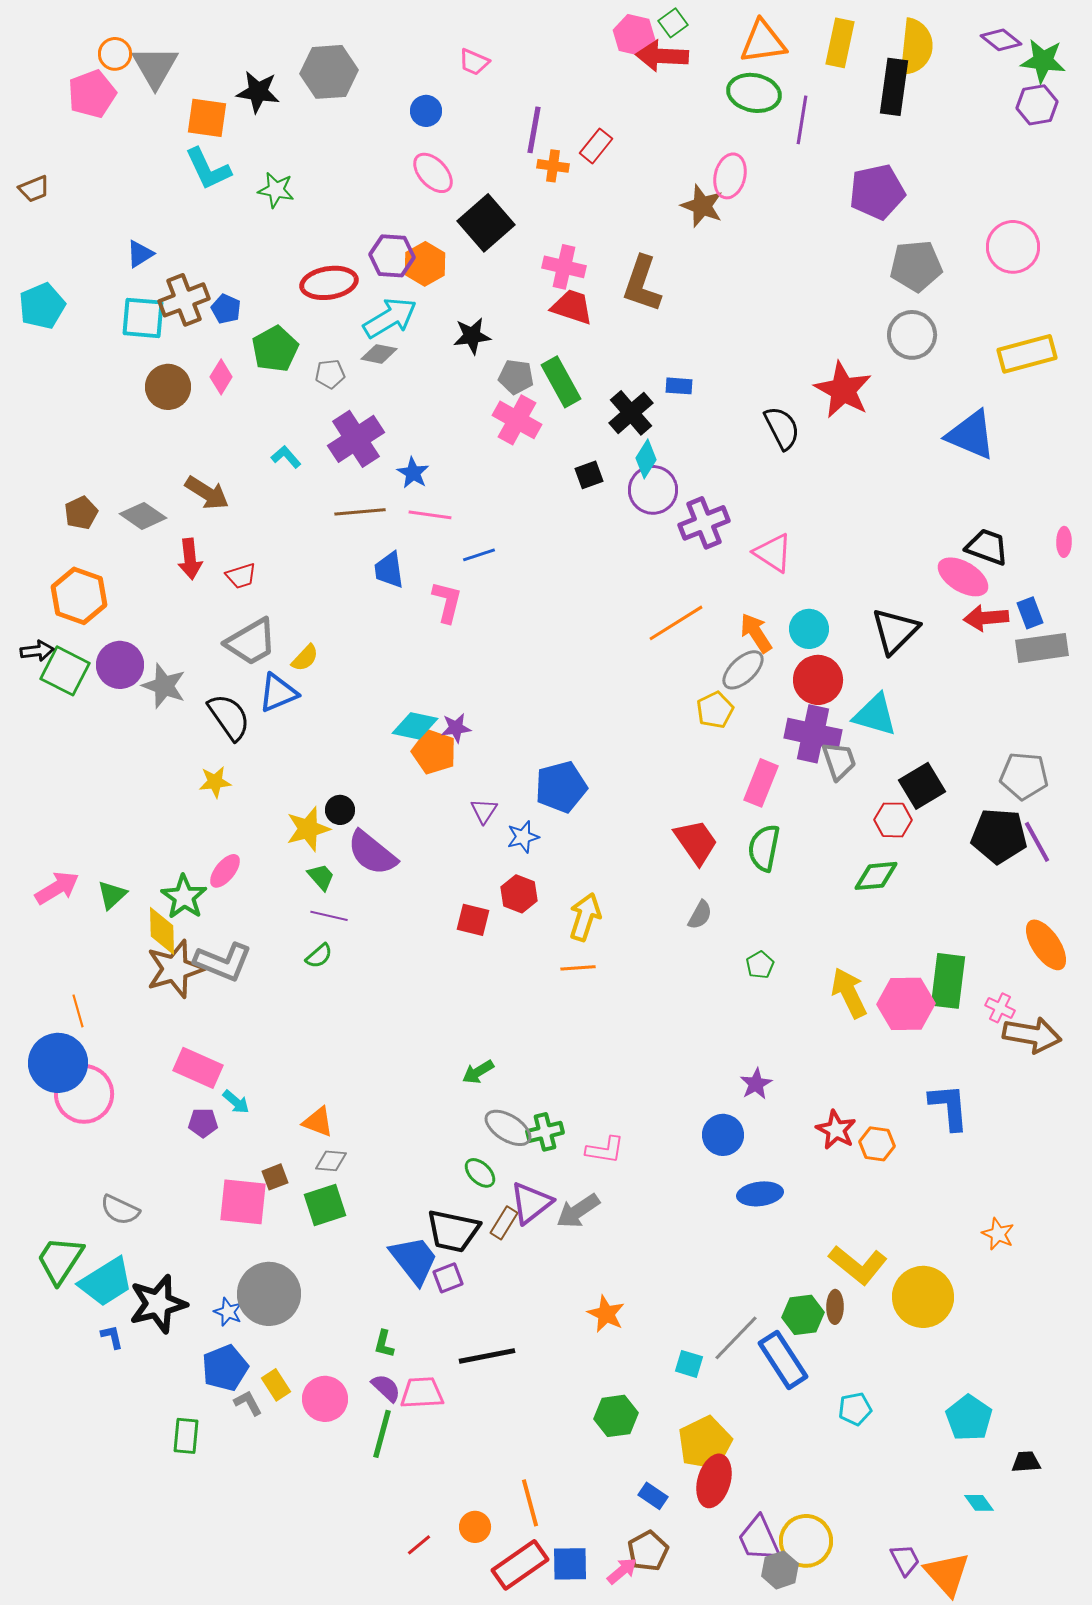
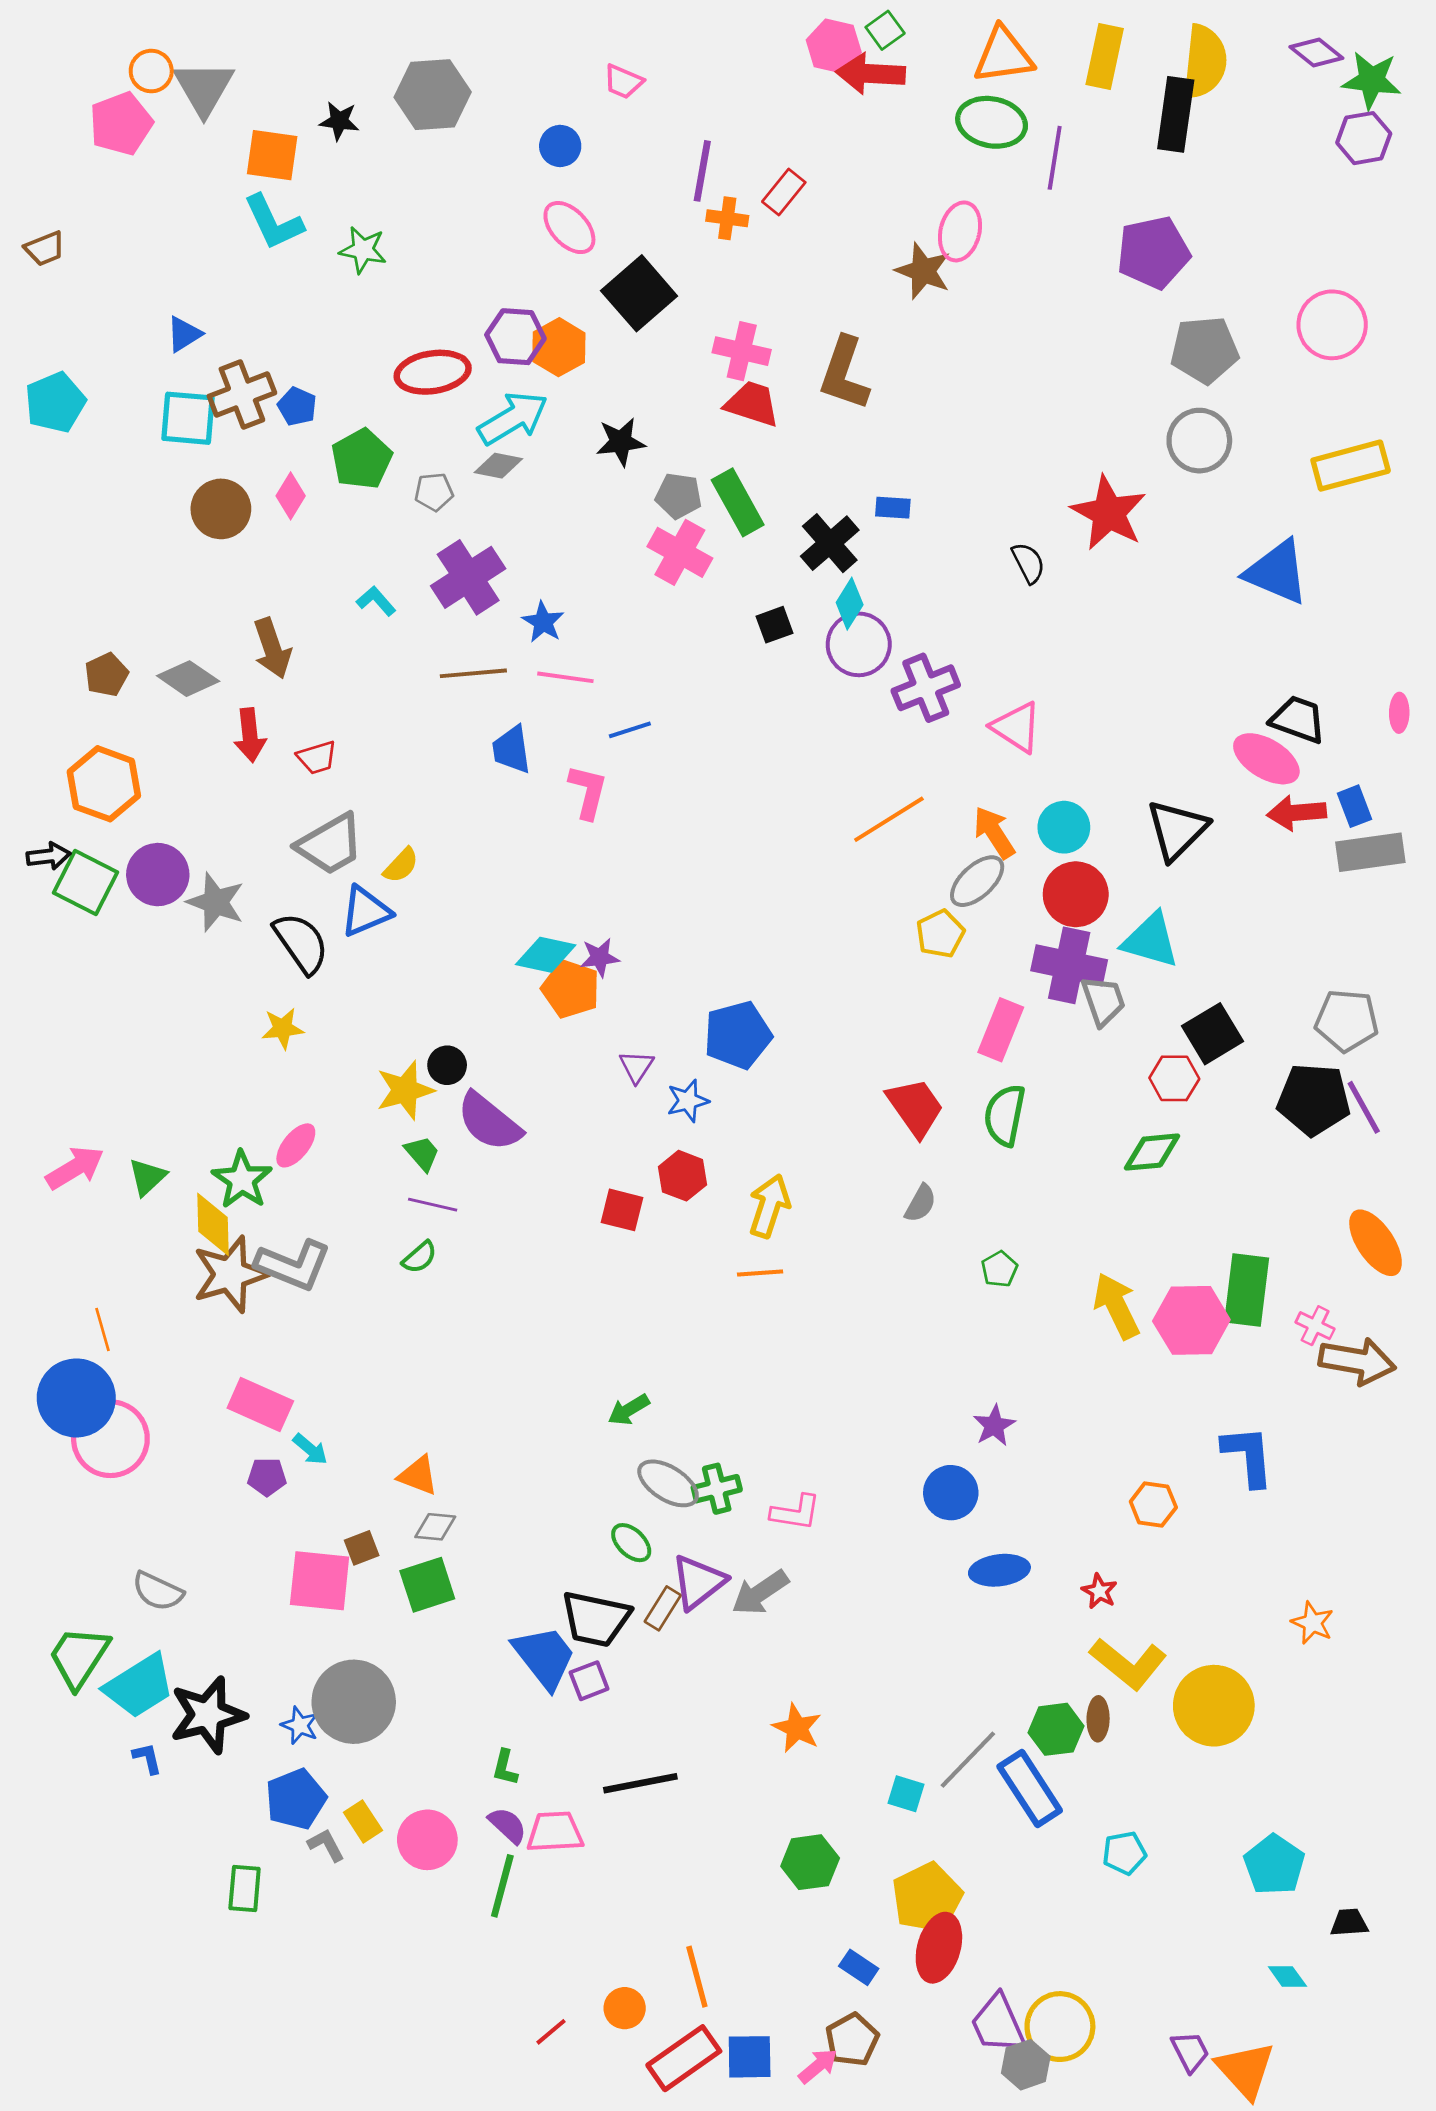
black star: (258, 92) -> (339, 121), size x0.7
black semicircle: (782, 428) -> (1028, 563), size x0.7
brown arrow: (207, 493) -> (272, 648), turned 39
red star: (836, 1130) -> (1099, 1591), moved, size x0.7

